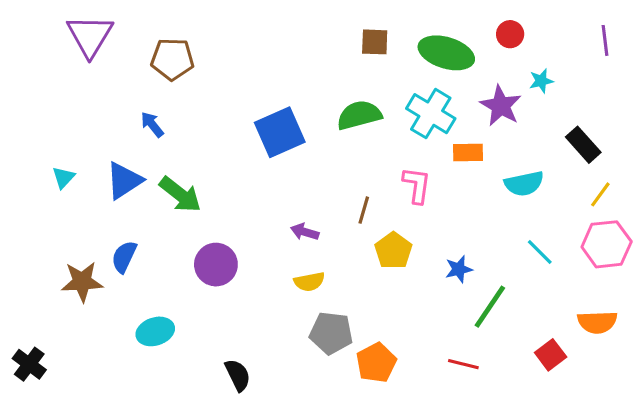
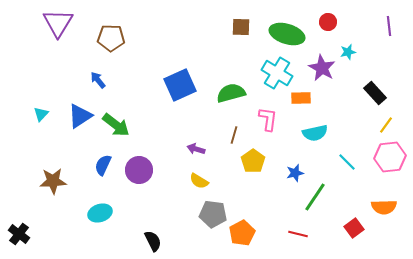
green semicircle: (359, 115) -> (231, 93), moved
cyan semicircle: (524, 184) -> (315, 133), moved
blue semicircle: (124, 257) -> (103, 165), moved
yellow semicircle: (309, 282) -> (199, 181), turned 42

